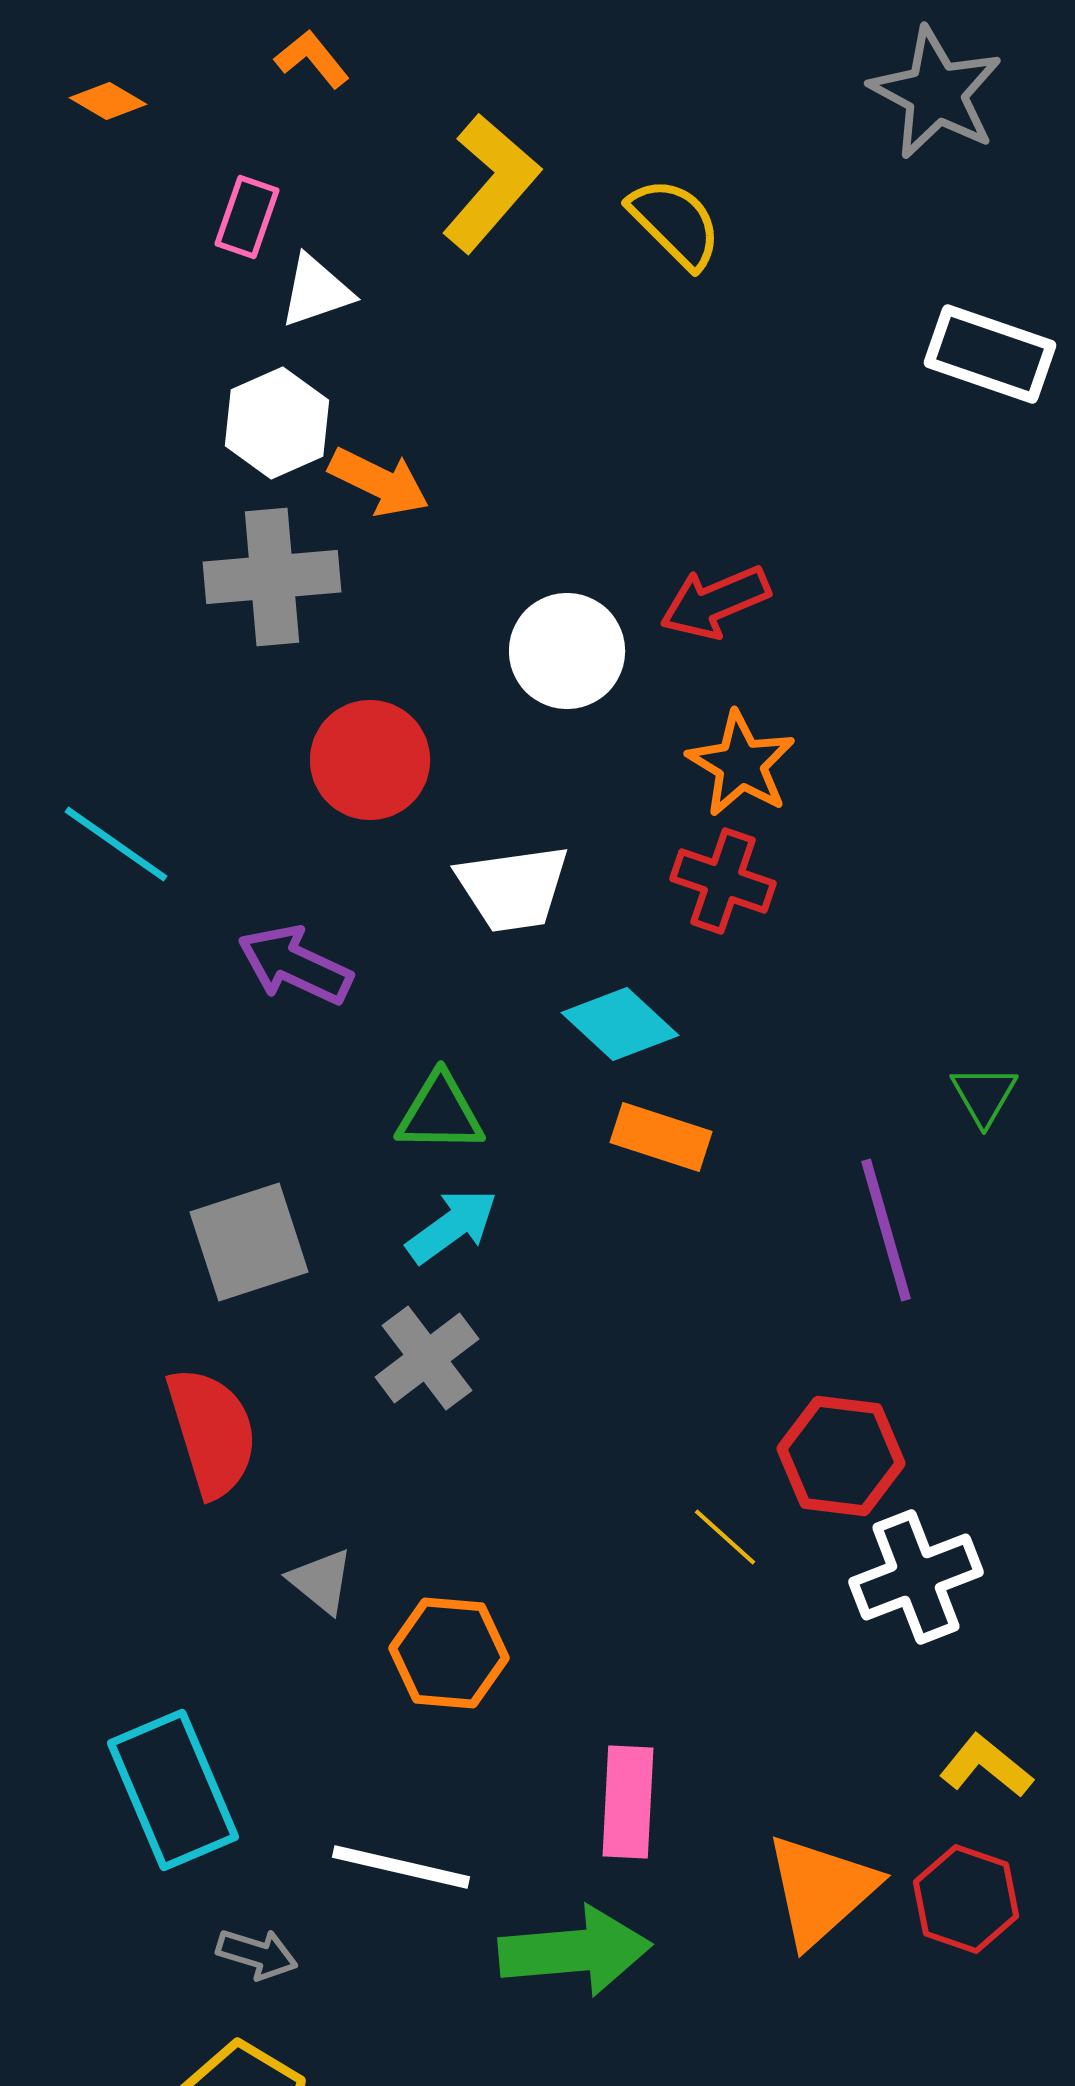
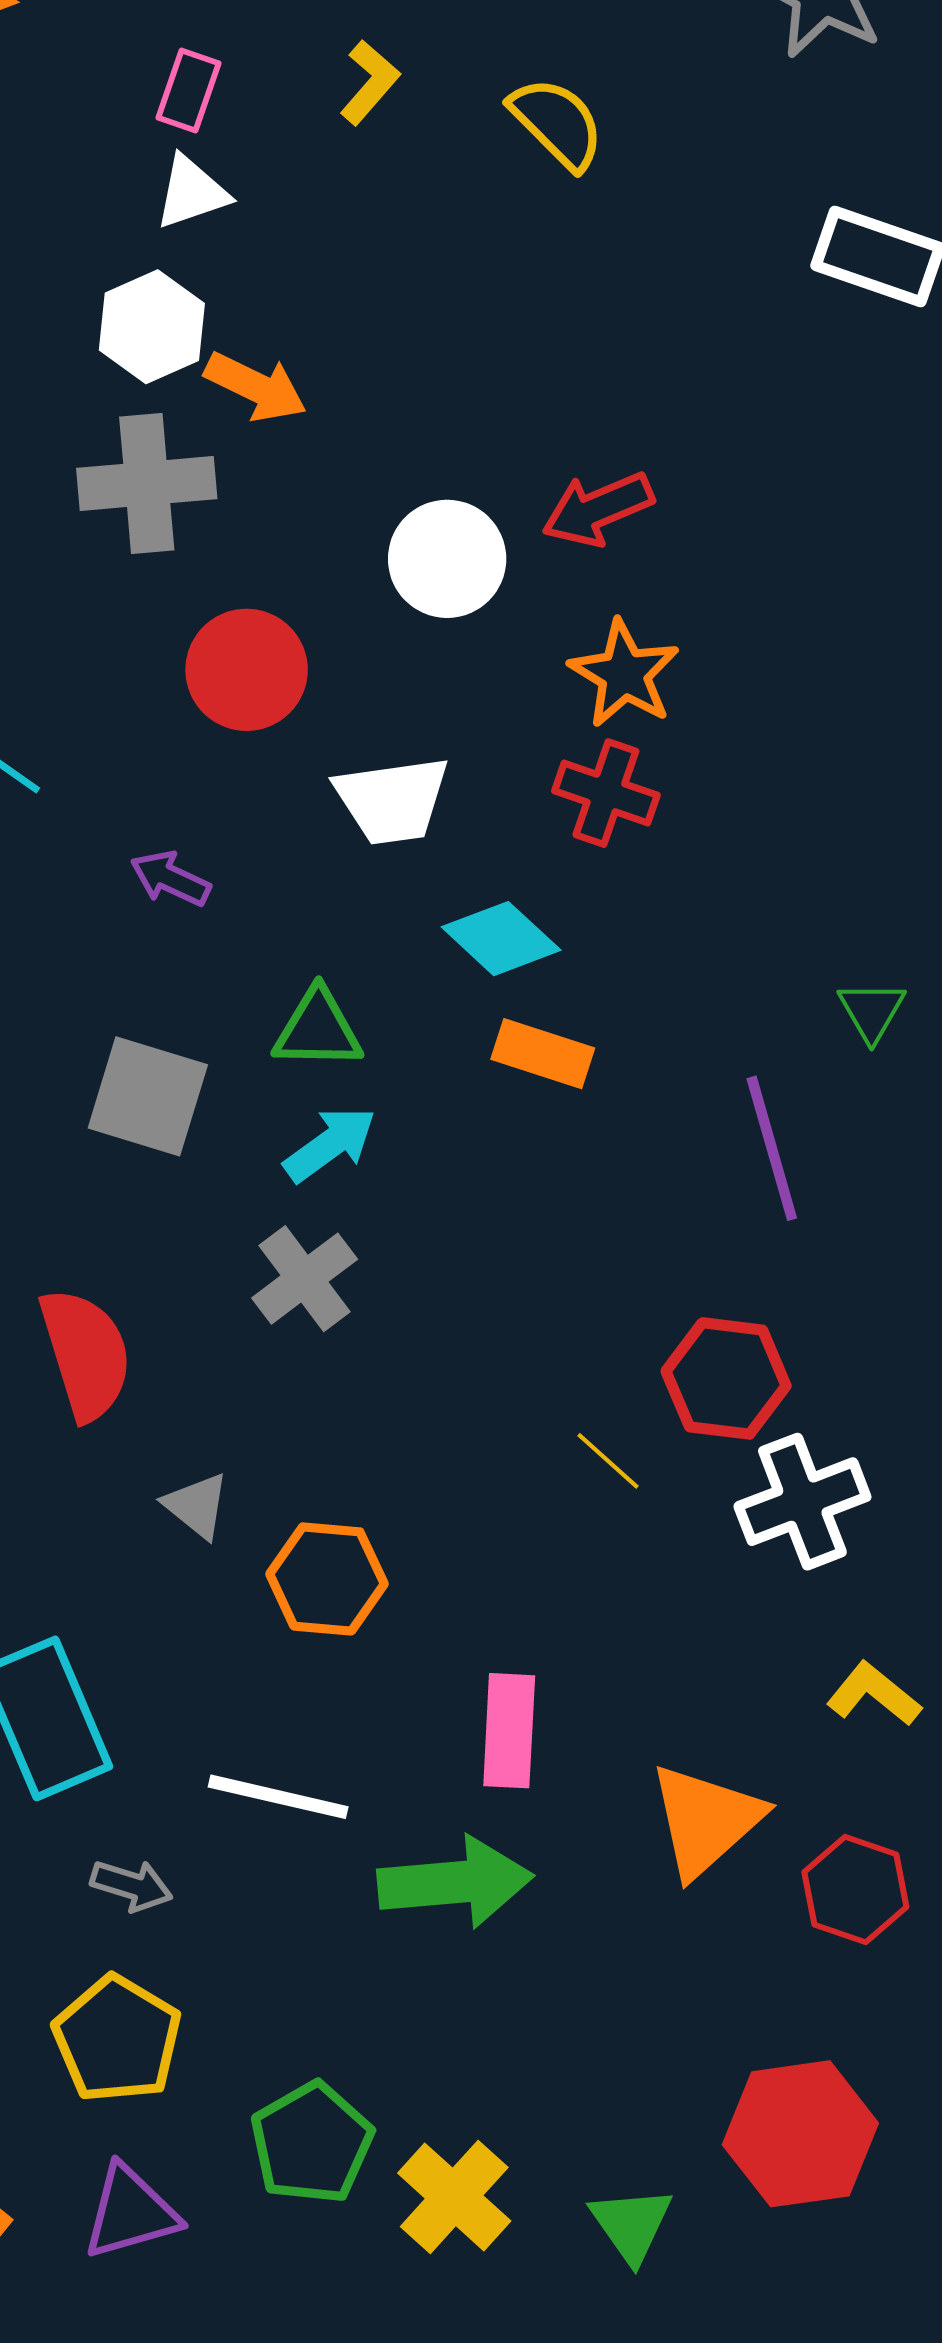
yellow L-shape: (491, 183) -> (370, 82), size x0.6
pink rectangle: (247, 217) -> (188, 91), moved
purple arrow: (295, 965) -> (170, 879), size x0.7
gray square: (249, 1242) -> (148, 1096), moved, turned 35
red hexagon: (966, 1899) -> (855, 1890), moved

